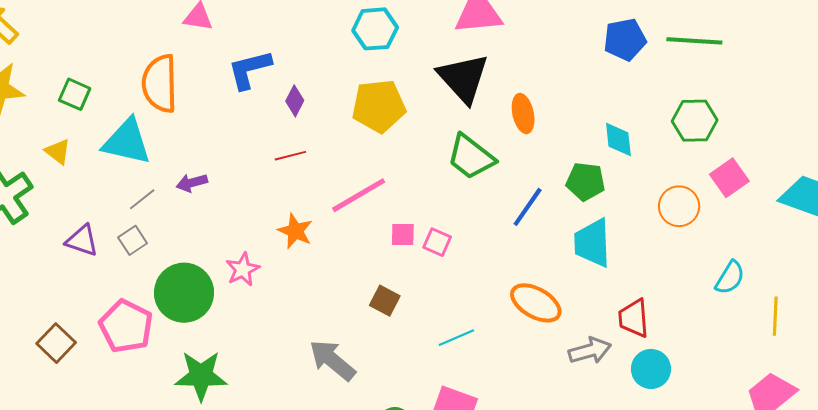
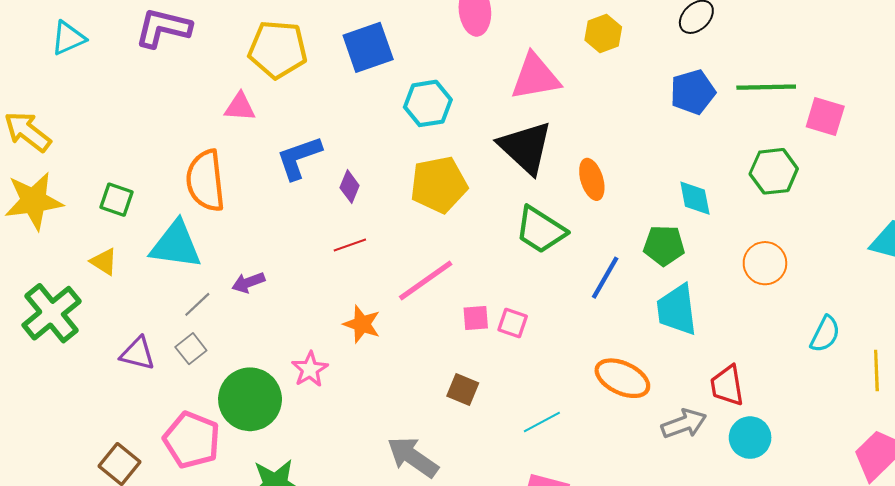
pink square: (729, 178) -> (825, 116), moved, turned -33

